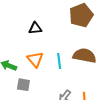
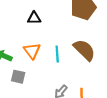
brown semicircle: (84, 56) -> (84, 50), turned 30

